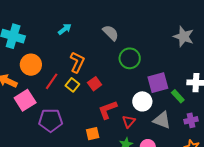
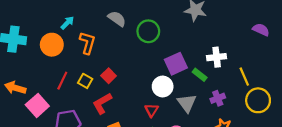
green circle: (130, 58) -> (148, 31), moved
orange L-shape: (77, 62) -> (87, 43), moved
orange circle: (31, 65) -> (52, 45), moved
red L-shape: (108, 110) -> (102, 103), moved
gray triangle: (162, 120) -> (187, 103), turned 42

